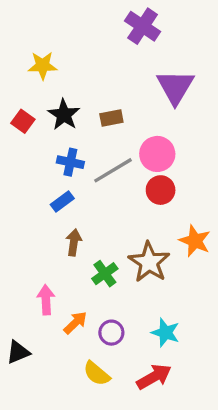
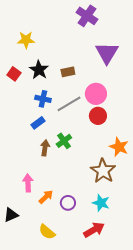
brown star: (149, 262) -> (103, 171), moved
green cross: (105, 274) -> (64, 141), moved
yellow semicircle: (97, 374) -> (47, 232), moved

